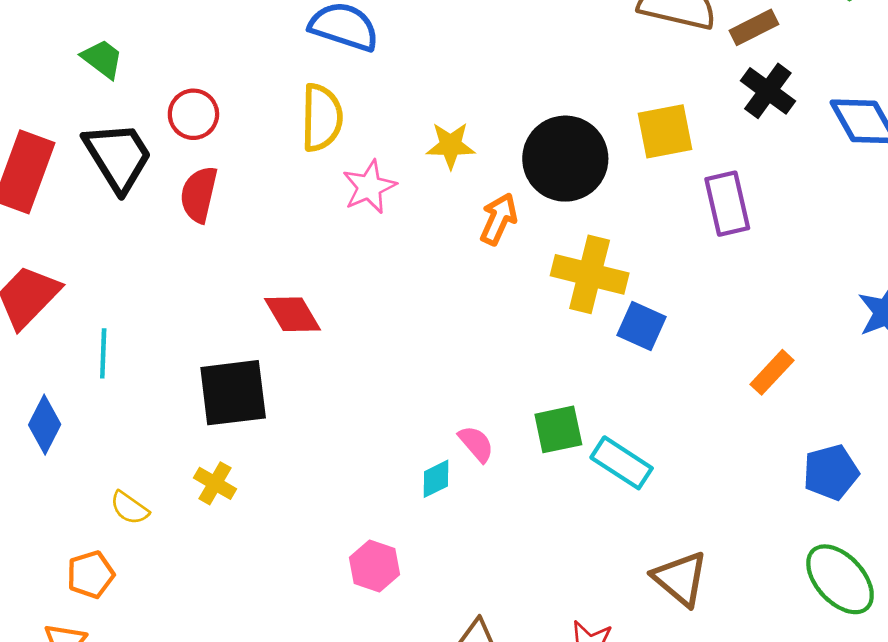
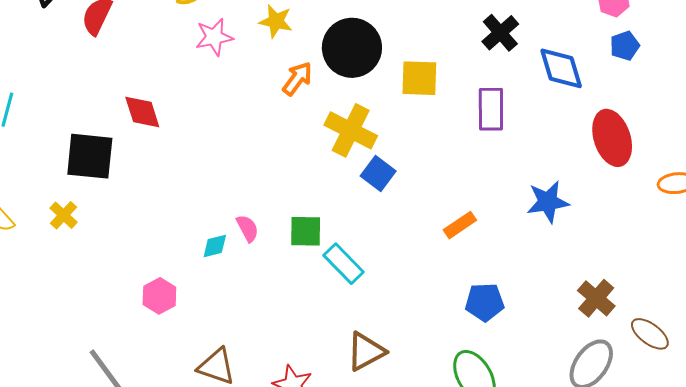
yellow square: (665, 131) -> (419, 78), moved
purple rectangle: (727, 204) -> (491, 109), moved
brown triangle: (680, 579) -> (366, 351), turned 39

